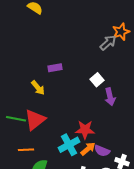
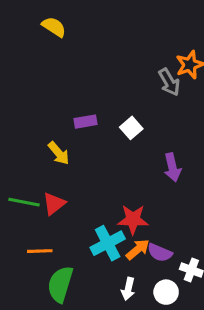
gray arrow: (108, 43) -> (169, 82), turned 102
white square: (97, 80) -> (131, 128), moved
red triangle: (35, 120) -> (54, 204), size x0.7

